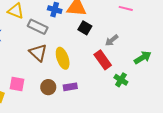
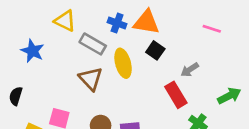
yellow ellipse: (63, 58) -> (123, 63), moved

